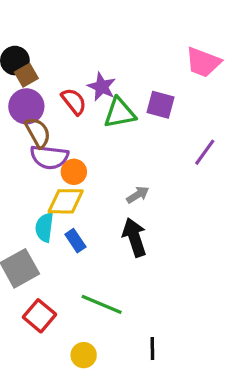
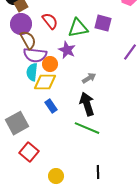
purple star: (102, 87) -> (67, 50), moved
cyan semicircle: (44, 227) -> (32, 72), moved
green line: (102, 304) -> (87, 128), moved

